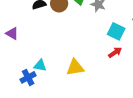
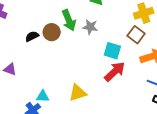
red arrow: (115, 52) -> (115, 72), size x1.6

